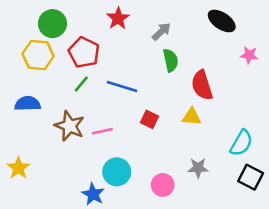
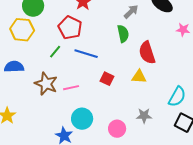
gray arrow: (161, 31) -> (131, 12), moved
red pentagon: (84, 52) -> (70, 28), moved

